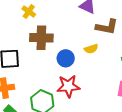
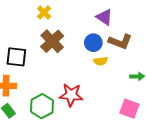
brown cross: (41, 38) -> (52, 41), turned 35
blue circle: (66, 58) -> (93, 43), moved

